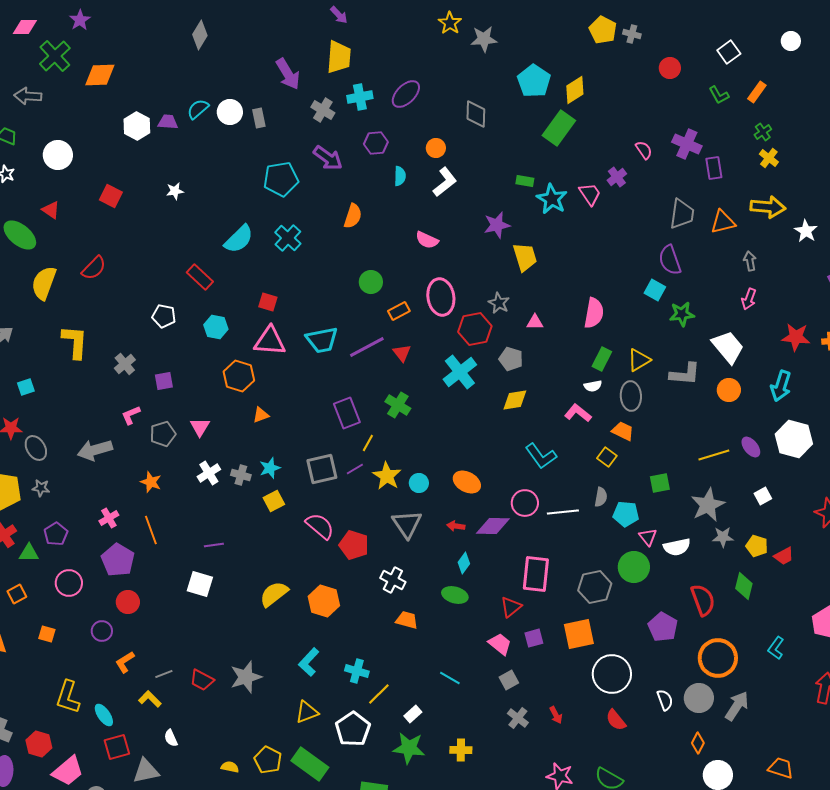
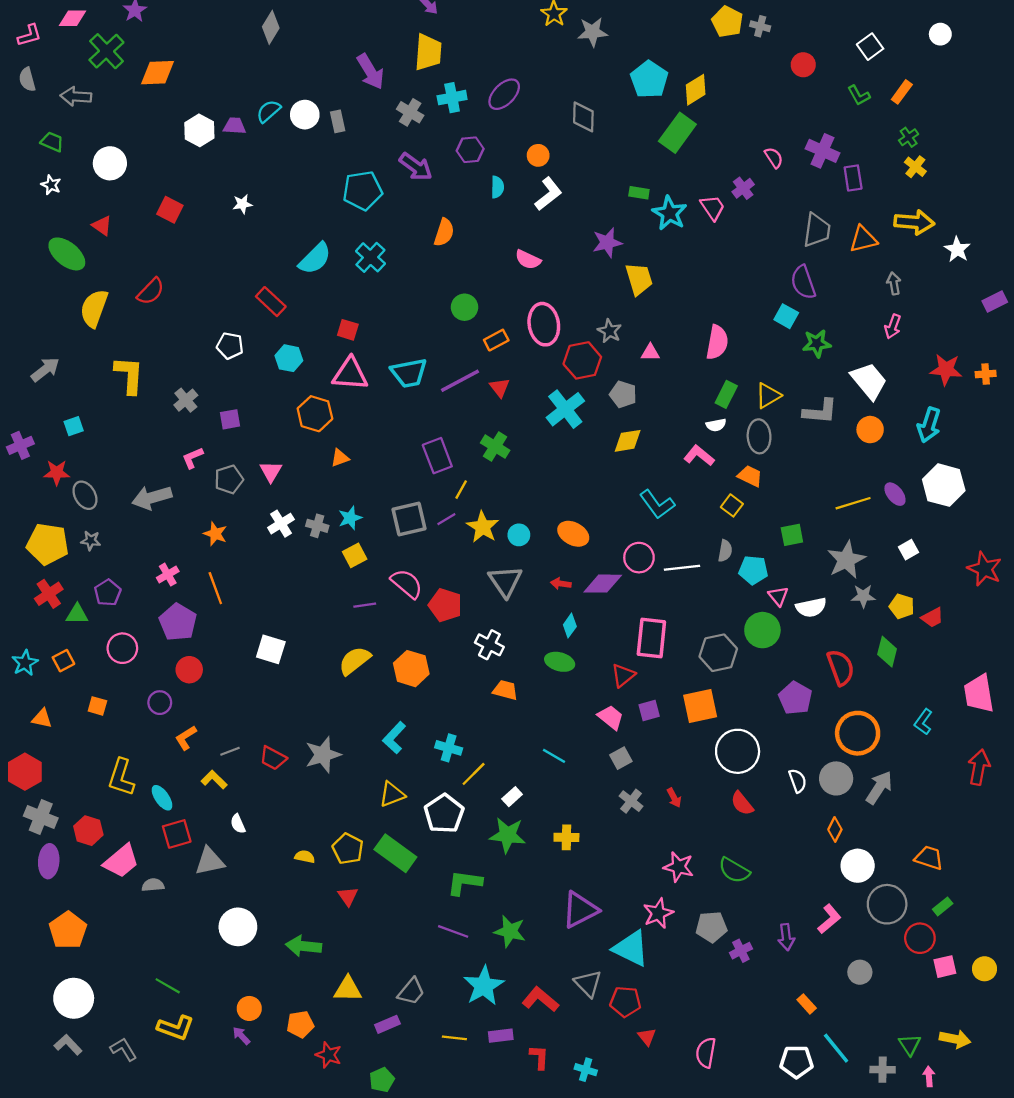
purple line: (214, 545) -> (365, 605), moved

